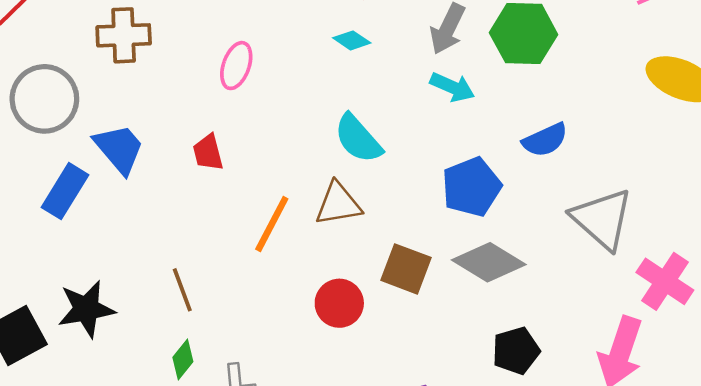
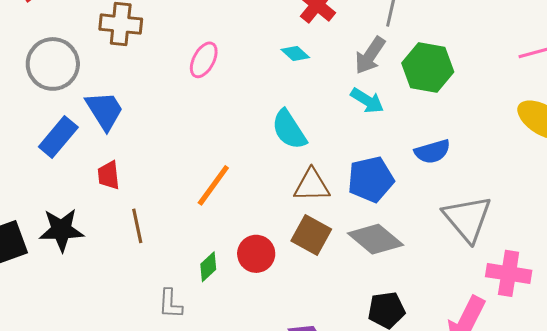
red trapezoid: (208, 152) -> (108, 175), moved
brown triangle: (338, 204) -> (312, 185), moved
pink cross: (665, 281) -> (509, 273), turned -33
green diamond: (183, 359) -> (208, 267), moved

